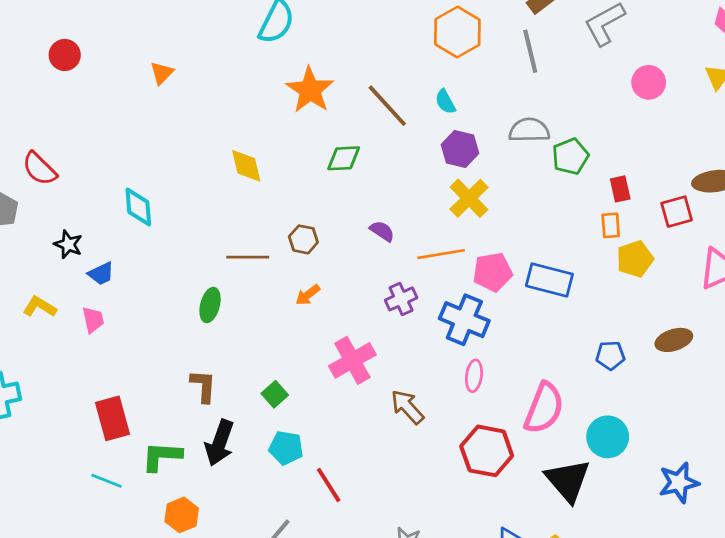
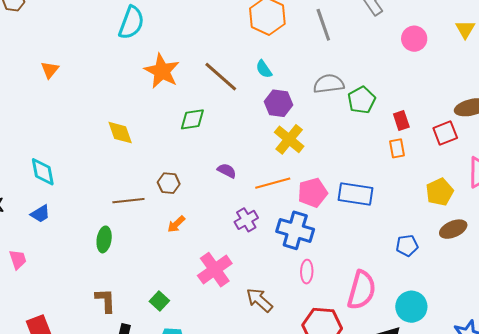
yellow pentagon: (635, 259) -> (440, 192), moved
blue trapezoid: (101, 274) -> (40, 214), moved

